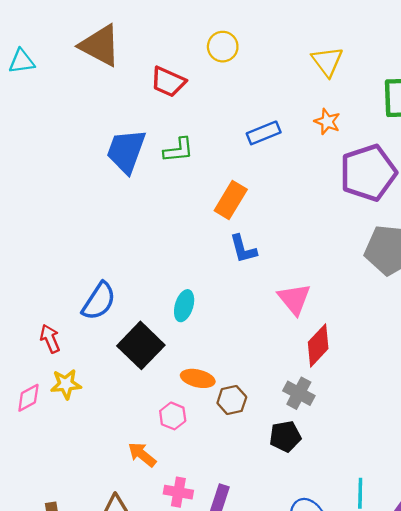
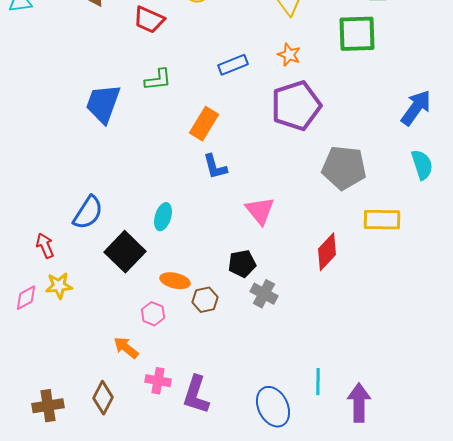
blue trapezoid: (126, 151) -> (103, 104), moved
purple pentagon: (368, 173) -> (296, 106), moved
red diamond: (318, 345) -> (327, 252), moved
black pentagon: (285, 436) -> (242, 264), moved

